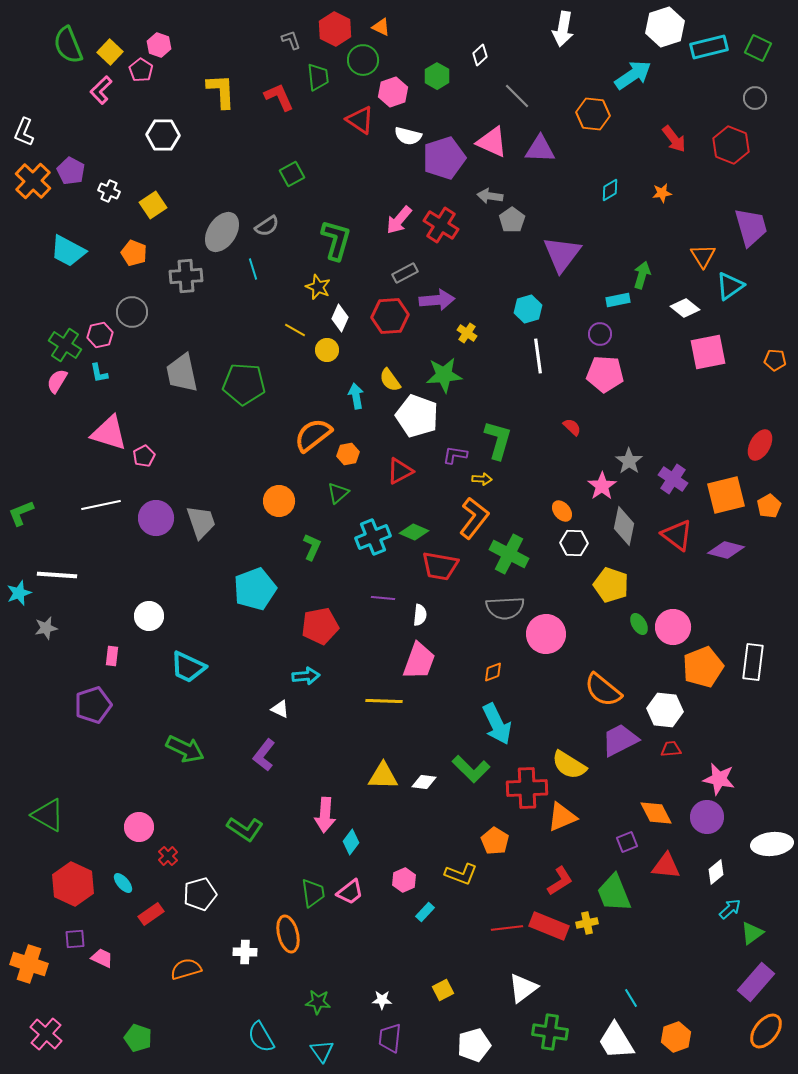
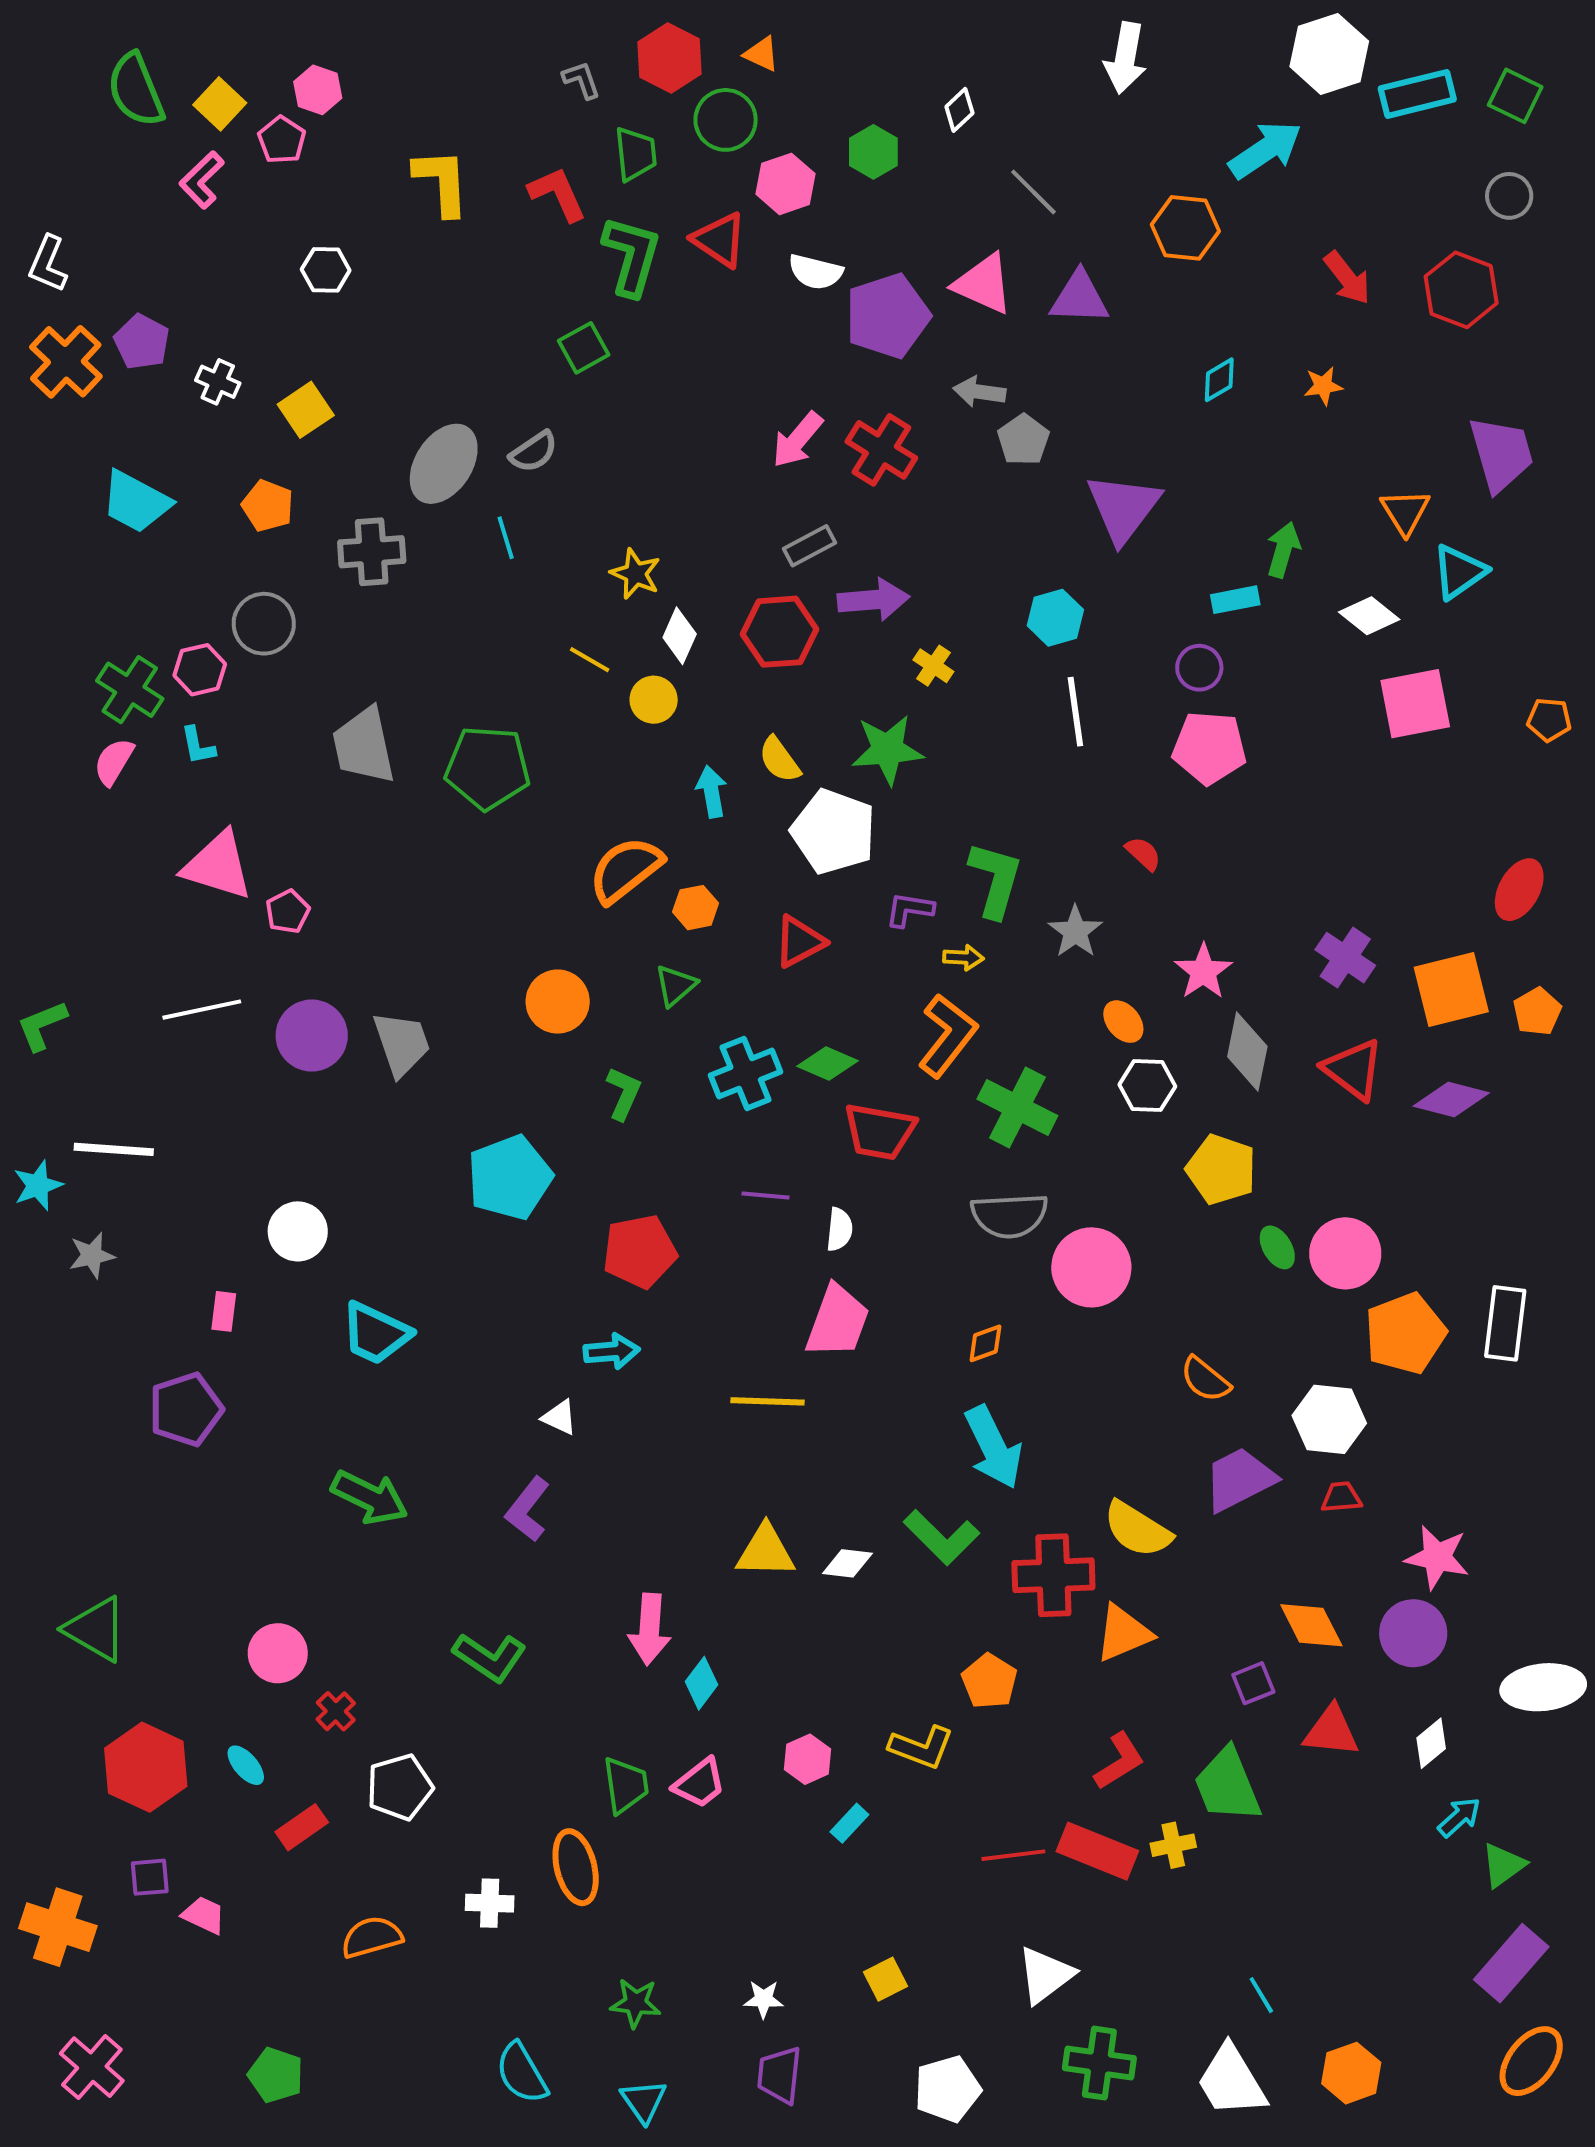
white hexagon: (163, 135) -> (326, 270), size x0.7
green L-shape: (336, 240) -> (632, 256), moved
gray star: (629, 461) -> (1075, 932), moved
orange semicircle: (603, 690) -> (1205, 1379), size x0.7

